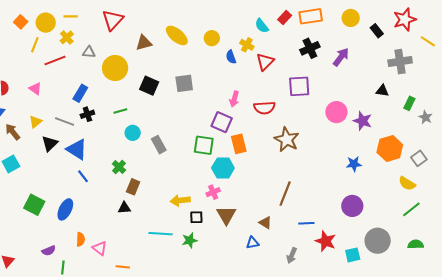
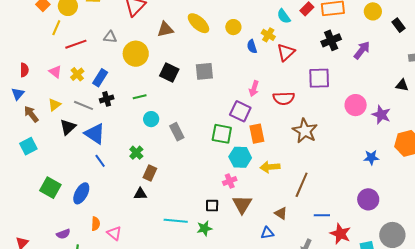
yellow cross: (67, 37) -> (77, 74), moved
yellow arrow: (180, 200) -> (270, 167), moved

